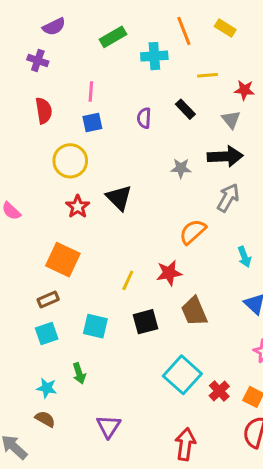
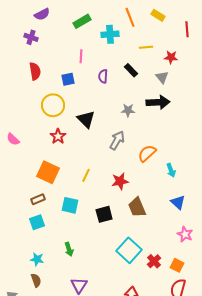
pink line: (91, 91) -> (81, 56), moved
black triangle: (119, 198) -> (86, 119), moved
gray arrow: (228, 198) -> (117, 140), moved
orange semicircle: (193, 232) -> (147, 153), moved
yellow line: (128, 280) -> (86, 175), moved
cyan square: (95, 326) -> (70, 205), moved
green arrow: (79, 373) -> (69, 249), moved
brown semicircle: (45, 419) -> (36, 280), turned 40

